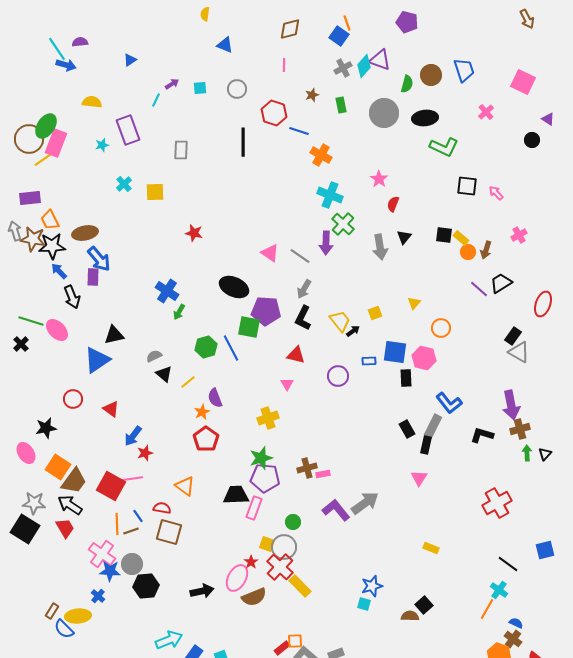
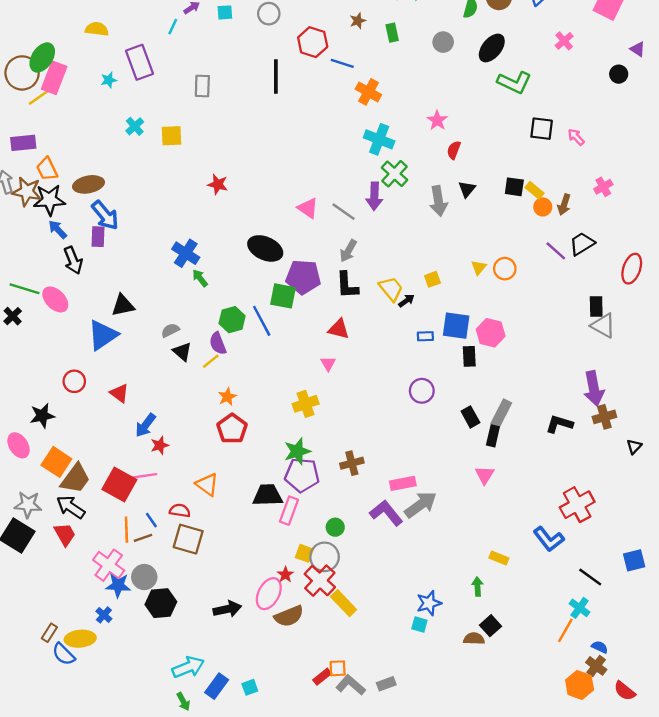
gray circle: (384, 113) -> (443, 42), size x0.6
black ellipse: (425, 118) -> (492, 48), turned -45
green arrow: (179, 312) -> (200, 278), turned 112
black L-shape: (303, 318) -> (347, 285), turned -30
orange circle: (441, 328) -> (505, 269), moved
black rectangle: (513, 336) -> (596, 307), turned -36
purple circle: (338, 376) -> (422, 391), moved
purple semicircle: (215, 398) -> (218, 343), moved
blue L-shape: (449, 403) -> (549, 539), moved
green arrow: (527, 453) -> (478, 587), moved
pink rectangle: (323, 474) -> (403, 483), moved, size x1.5

